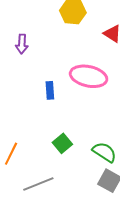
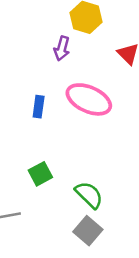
purple arrow: (22, 44) -> (62, 48), moved

